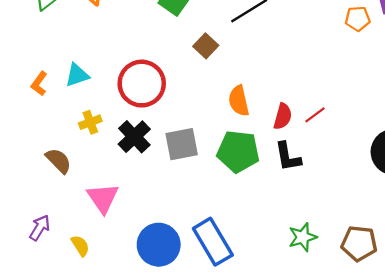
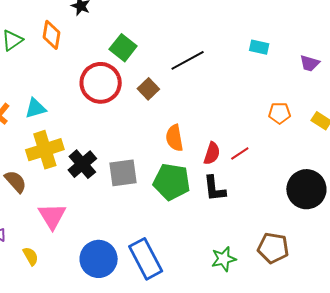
orange pentagon: (358, 19) -> (280, 113), moved
red circle: (142, 84) -> (101, 83), moved
yellow cross: (90, 122) -> (45, 150), size x1.8
brown pentagon: (359, 243) -> (273, 248), moved

